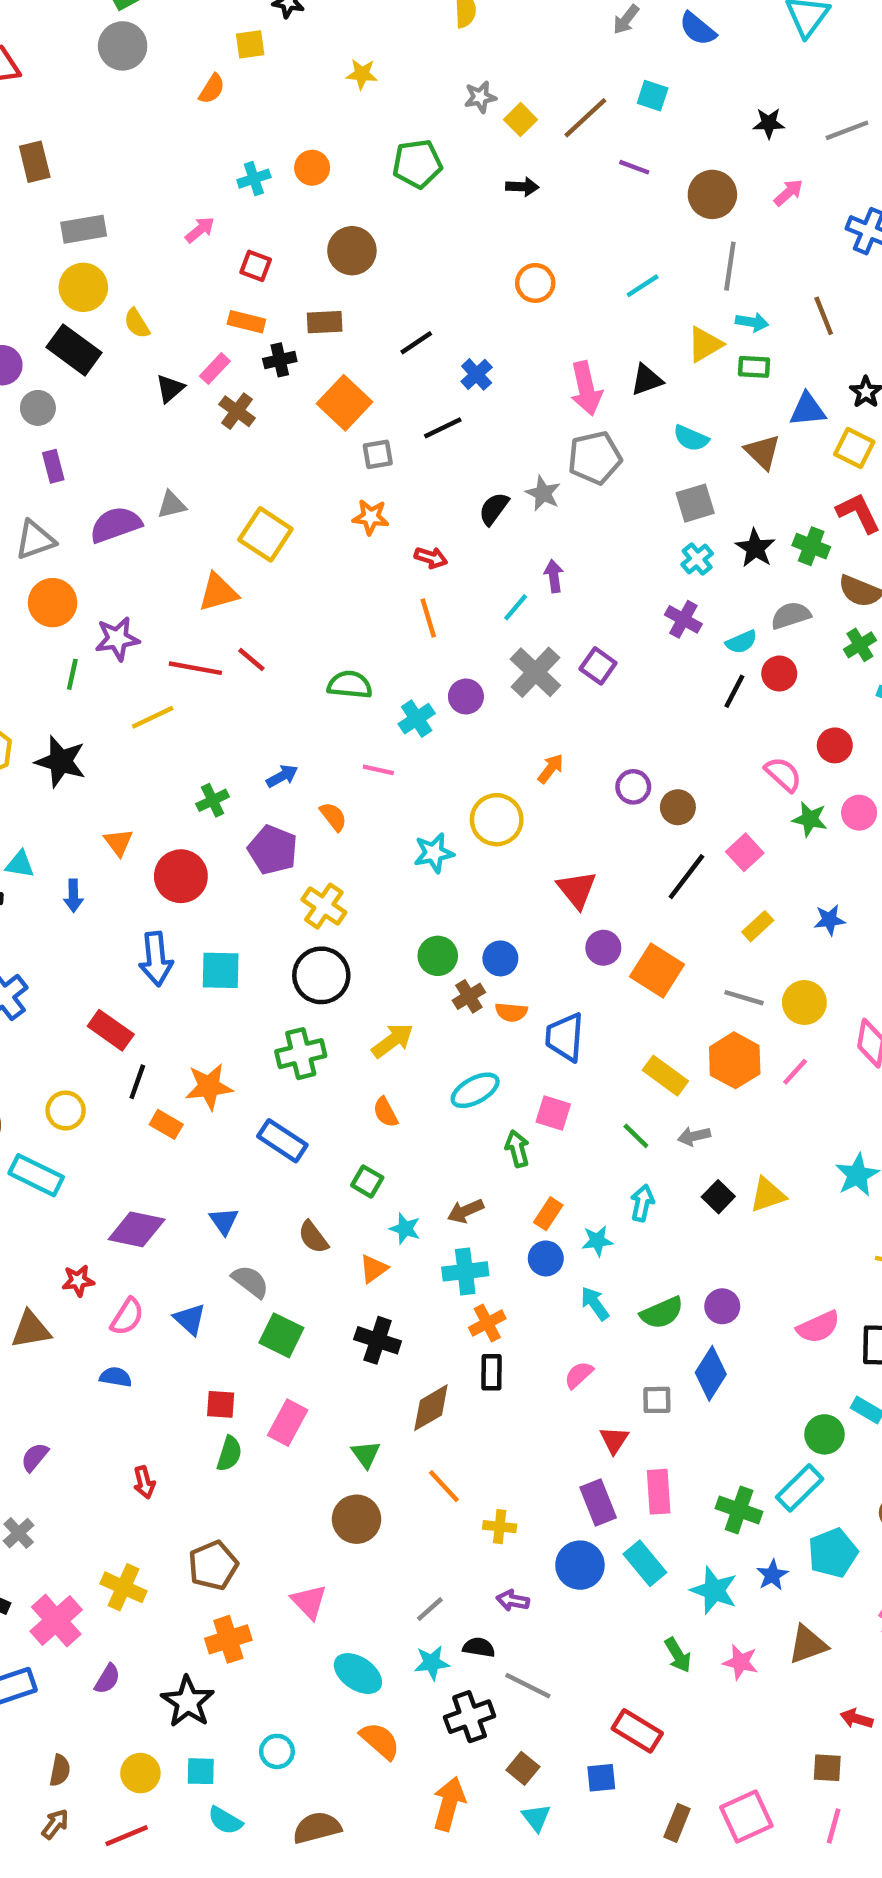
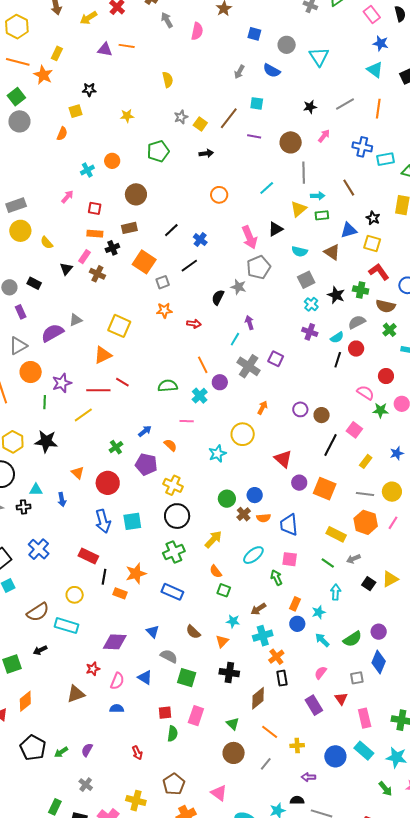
black rectangle: (74, 350) -> (34, 283), moved, size x0.6
orange line: (428, 618) -> (203, 365), moved
green square: (367, 1181) -> (224, 590), moved
purple rectangle: (598, 1503) -> (314, 705), moved
gray line: (430, 1609) -> (266, 764), moved

